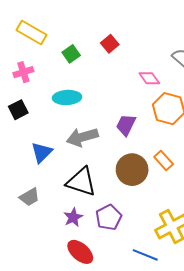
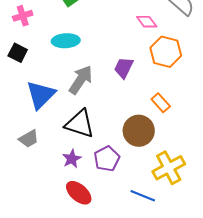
black square: (18, 110) -> (18, 53), turned -36
gray arrow: (82, 137) -> (81, 80), turned 140
blue triangle: (42, 152) -> (41, 95), size x1.4
brown circle: (132, 170) -> (139, 131), moved

